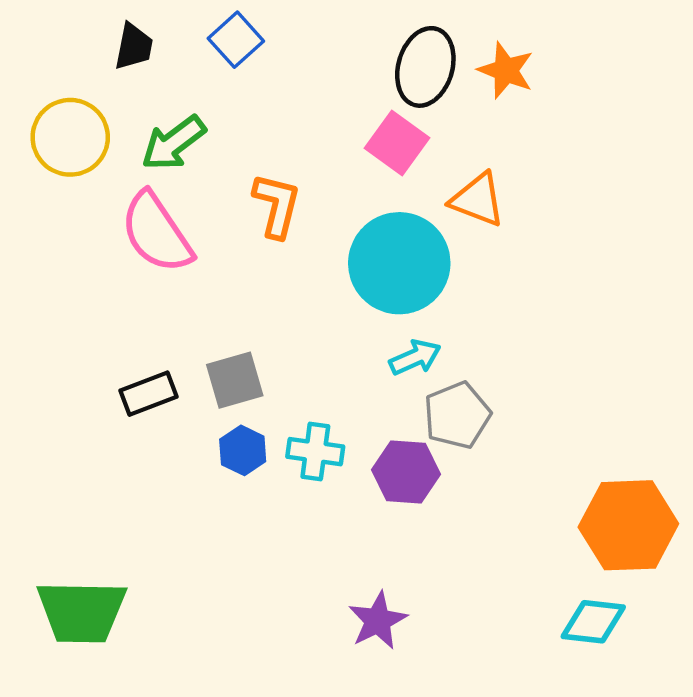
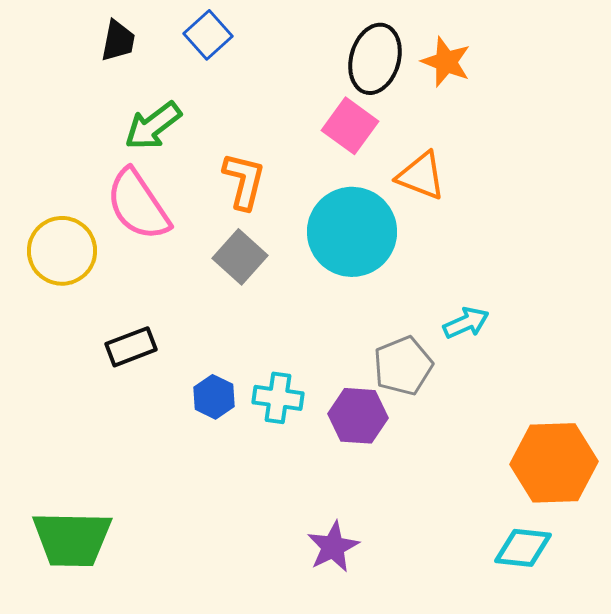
yellow circle: (70, 137) -> (62, 251), moved
cyan arrow: (415, 357) -> (466, 323), moved
gray square: (235, 380) -> (240, 257), moved, turned -32

